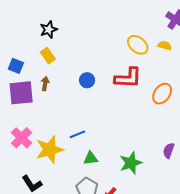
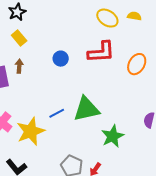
green triangle: (91, 158) -> (86, 109), moved, size x1.8

